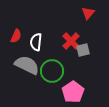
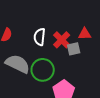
red triangle: (88, 13) -> (85, 34), moved, turned 48
white semicircle: (36, 42) -> (40, 37), moved

